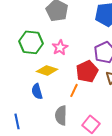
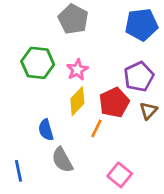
yellow diamond: (47, 70) -> (77, 101), moved, turned -65
gray semicircle: (61, 115) -> (62, 160), moved, turned -30

